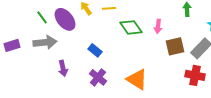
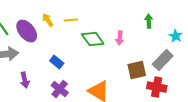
brown square: (175, 46) -> (137, 70), moved

